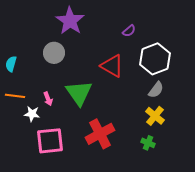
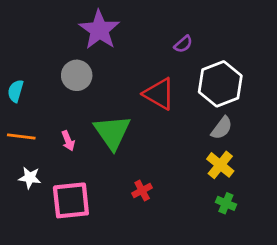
white star: (32, 114) -> (30, 178), moved
red cross: (100, 134) -> (142, 190), size x0.5
green cross: (148, 143) -> (226, 203), moved

